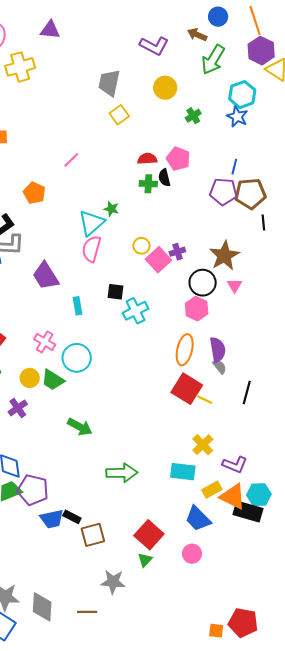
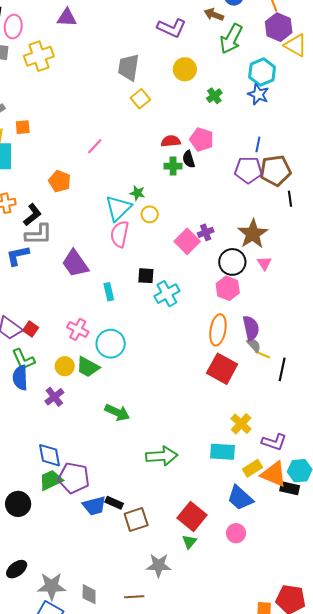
yellow circle: (141, 246) -> (150, 214), moved
yellow line: (205, 400) -> (262, 354), moved
black rectangle: (248, 512) -> (290, 488), size x0.7
gray diamond: (42, 607) -> (89, 594), size x0.7

